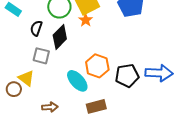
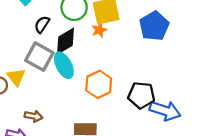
gray square: (41, 56) -> (39, 57), size x1.4
black pentagon: (127, 76) -> (141, 95), moved
cyan ellipse: (77, 81) -> (64, 65), moved

